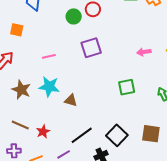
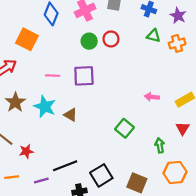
orange square: (17, 30) -> (27, 39), size x1.5
purple square: (91, 48) -> (84, 76), moved
green square: (127, 87) -> (125, 128), turned 36
brown triangle: (71, 100) -> (71, 115), moved

